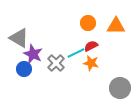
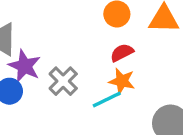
cyan line: (76, 53) -> (107, 100), moved

